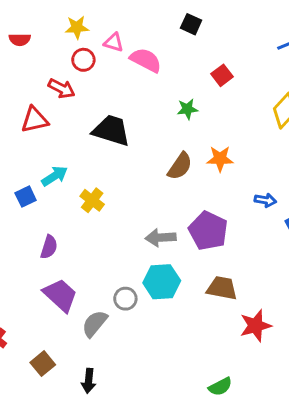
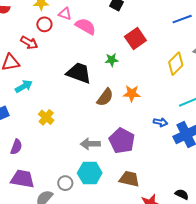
red square: (222, 75) -> (135, 39), size x1.5
black trapezoid: (111, 130) -> (79, 73), moved
cyan arrow: (55, 176) -> (24, 86), moved
purple trapezoid: (60, 295) -> (22, 179), turned -35

